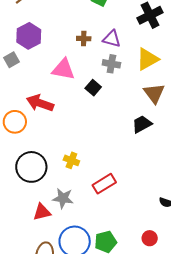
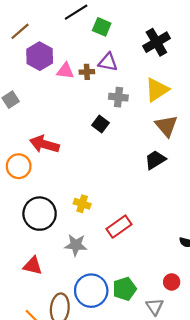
purple hexagon: (29, 36) -> (40, 56), moved
purple triangle: (112, 39) -> (108, 62), moved
pink triangle: (63, 69) -> (65, 71), moved, size x0.7
red triangle: (42, 212) -> (33, 266), moved, turned 30

